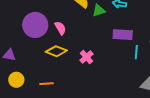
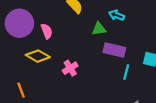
green triangle: (99, 11) -> (99, 29), moved
orange line: (46, 84) -> (21, 90), turned 64

